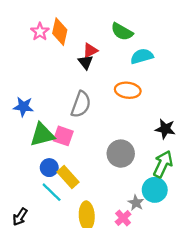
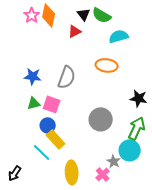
black triangle: (86, 62) -> (84, 14), moved
blue star: (23, 107) -> (33, 76), moved
green triangle: (42, 135) -> (34, 103), size x0.6
blue circle: (49, 168) -> (48, 125), moved

